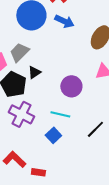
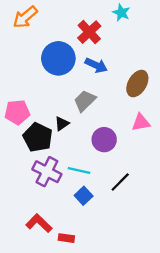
gray trapezoid: (19, 52) -> (85, 101), moved
cyan line: (60, 114) -> (79, 171), moved
black line: (95, 129) -> (120, 182), moved

